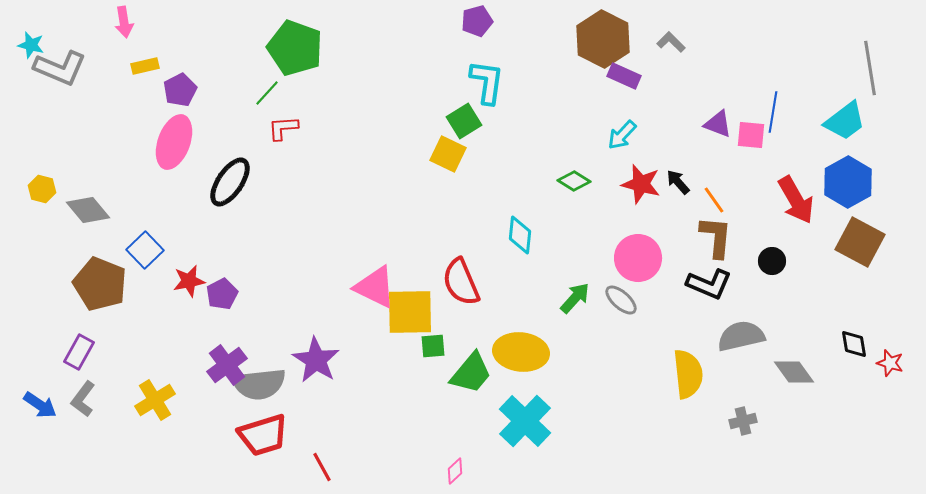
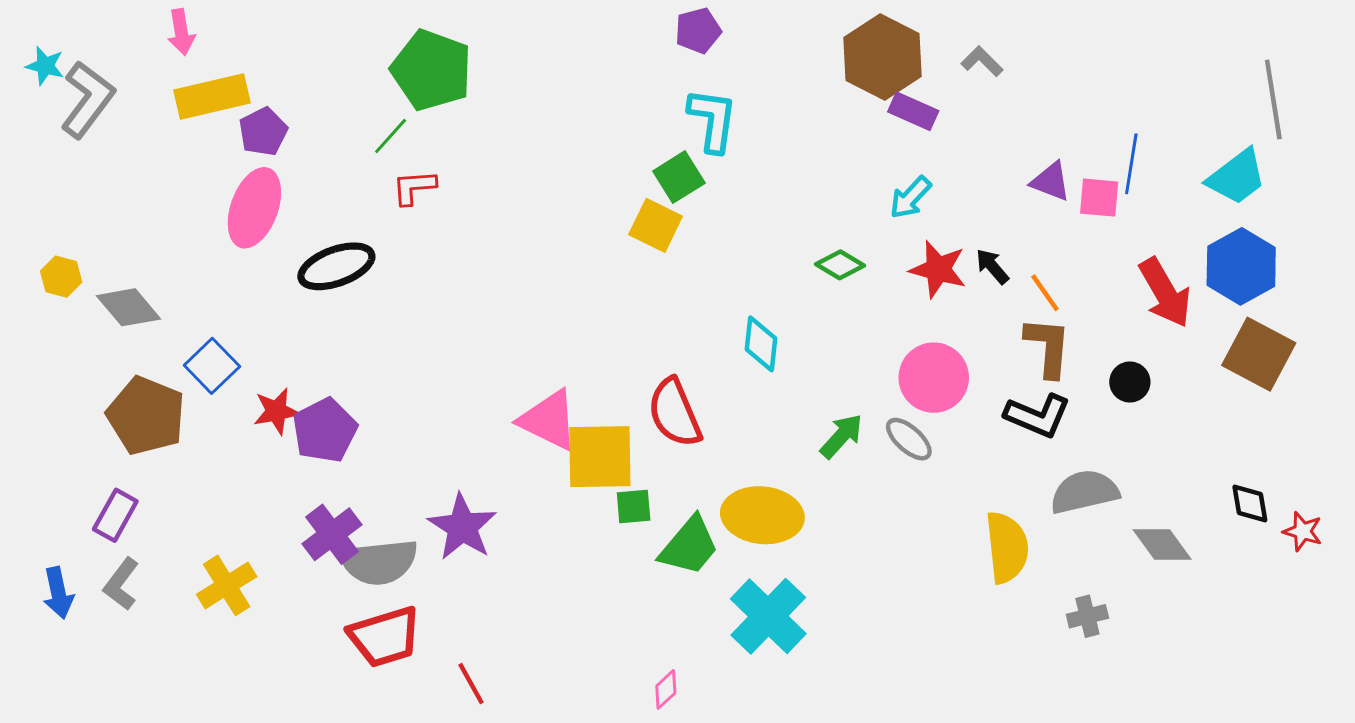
yellow rectangle: (145, 66) -> (212, 97), size x1.8
gray L-shape: (60, 68) -> (88, 99), turned -76
black ellipse: (230, 182) -> (336, 266), turned 36
purple pentagon: (222, 294) -> (325, 430), size x1.4
blue arrow: (40, 405) -> (58, 593), turned 44

